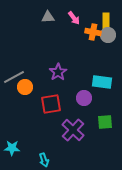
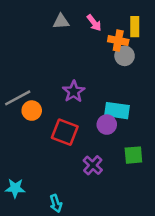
gray circle: (108, 35) -> (125, 56), moved
cyan rectangle: (102, 82) -> (117, 111), moved
red square: (51, 104) -> (65, 132), turned 30
purple cross: (73, 130) -> (93, 165), size x0.7

